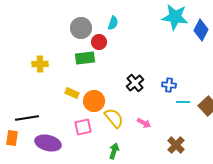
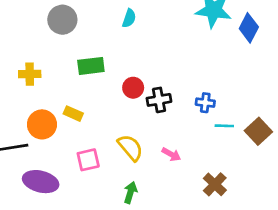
gray circle: (81, 28) -> (62, 20), moved
red circle: (99, 42) -> (133, 88), moved
black cross: (135, 83) -> (159, 100), turned 30
orange circle: (94, 101) -> (42, 124), moved

